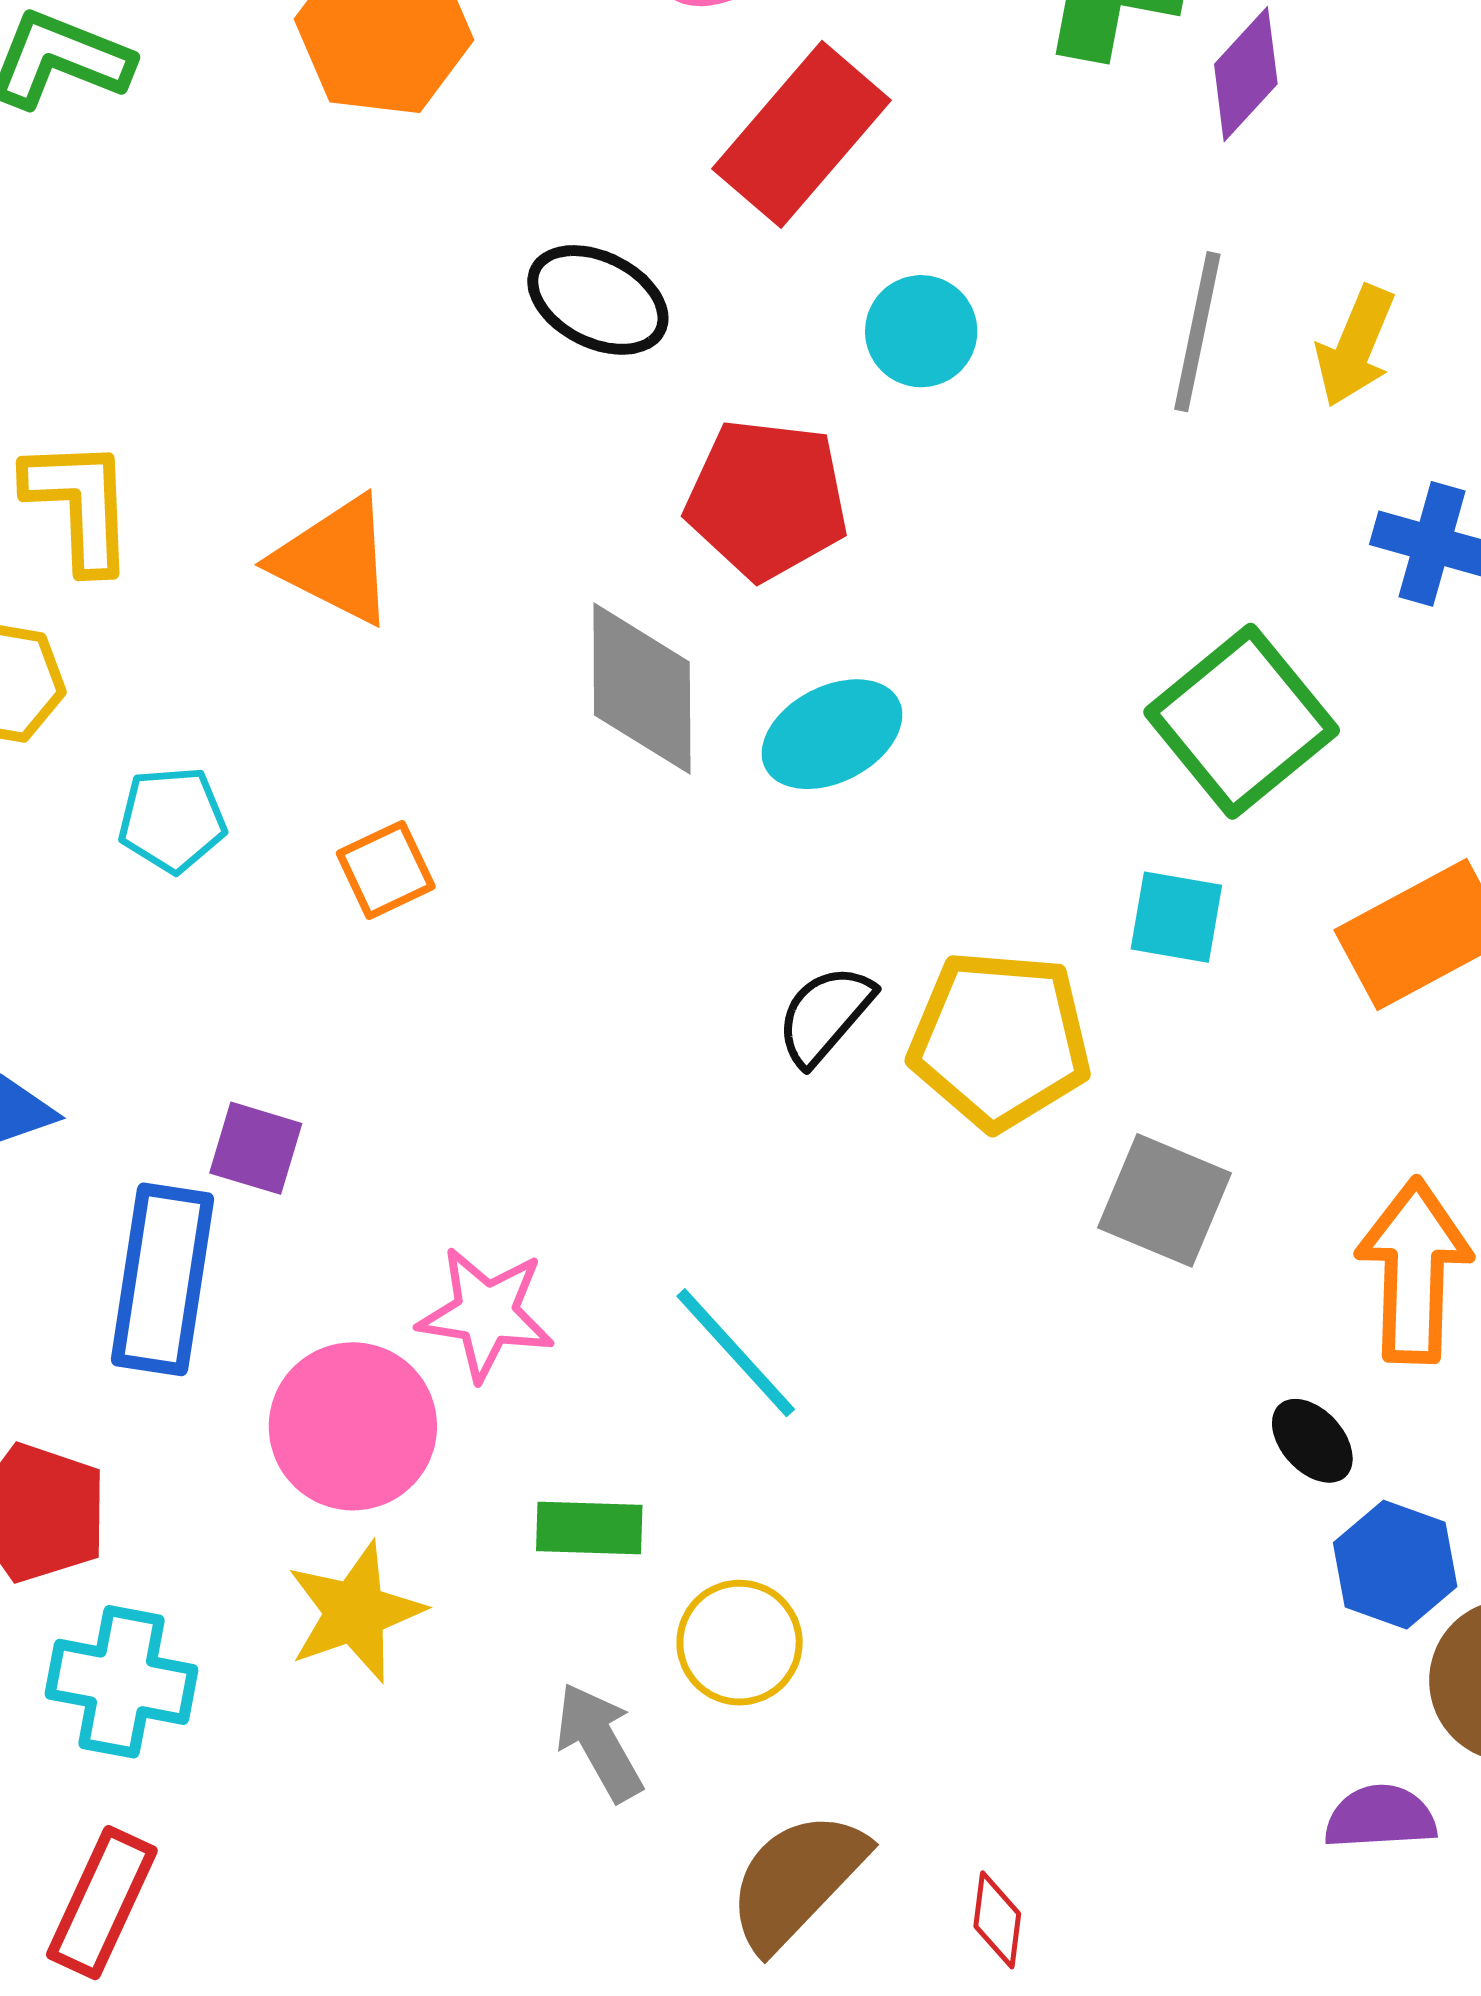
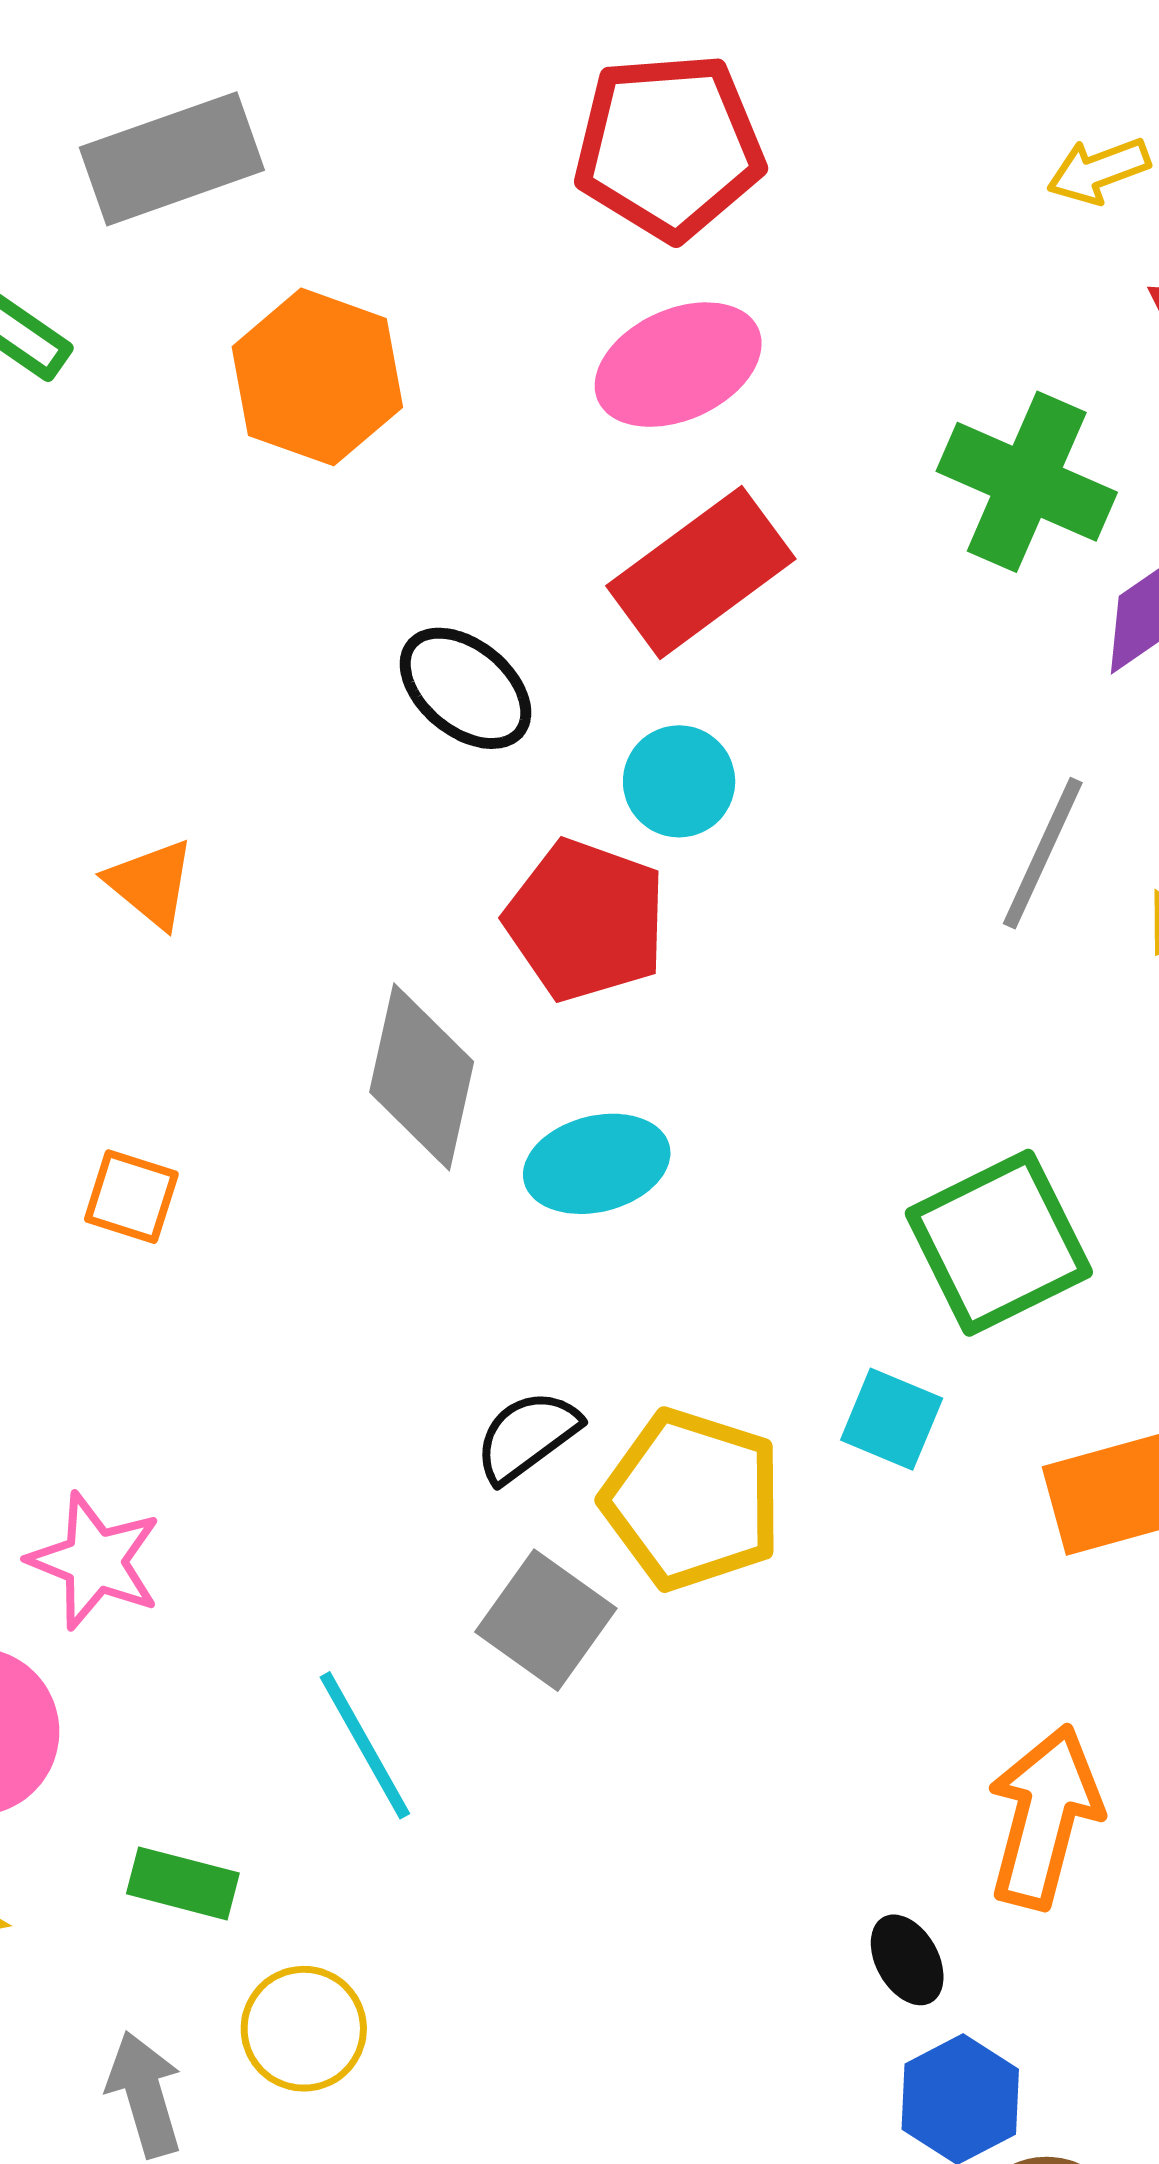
cyan circle: (921, 331) -> (679, 781), moved
orange triangle: (335, 560) -> (151, 883), size x0.7
orange square: (386, 870) -> (131, 1197), turned 30
gray square: (1164, 1200) -> (546, 1620), moved
pink star: (486, 1314) -> (95, 1561), moved

